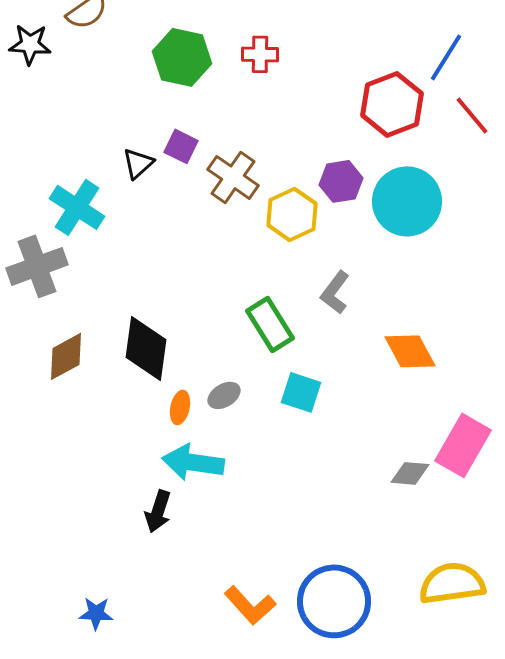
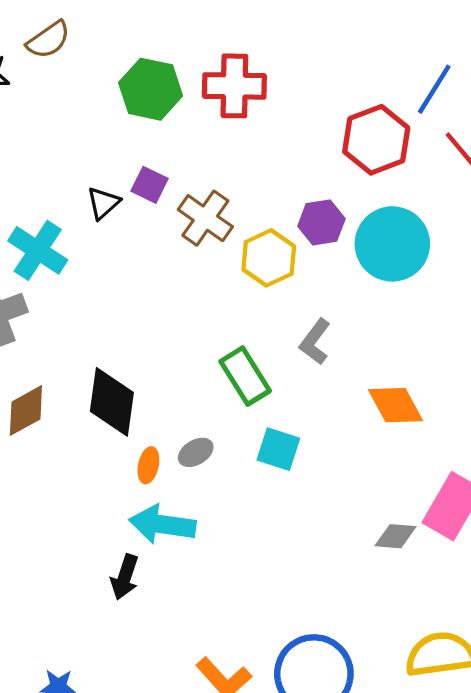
red cross: (260, 54) -> (234, 86), size x1.6

